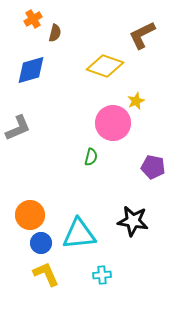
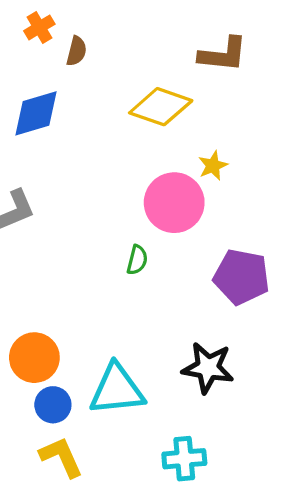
brown L-shape: (142, 35) -> (223, 54), turned -148
purple pentagon: (153, 167) -> (242, 277), size x1.4
cyan cross: (102, 275) -> (184, 459), moved, size x1.4

